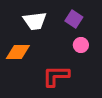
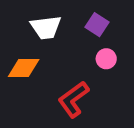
red L-shape: (56, 76) -> (73, 99), turned -36

